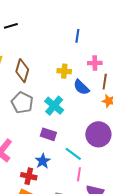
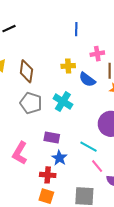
purple rectangle: (48, 134) -> (52, 137), moved
pink line: (79, 174) -> (97, 166), turned -40

